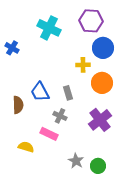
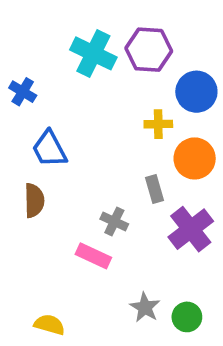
purple hexagon: (91, 21) -> (149, 50), moved
blue trapezoid: (40, 92) -> (49, 149), moved
gray rectangle: (68, 93) -> (154, 189), moved
yellow semicircle: (26, 147) -> (49, 325), moved

